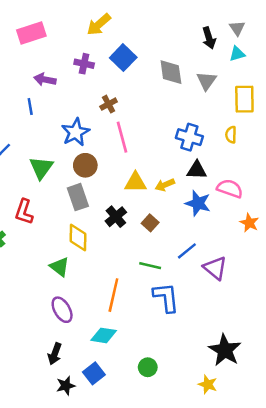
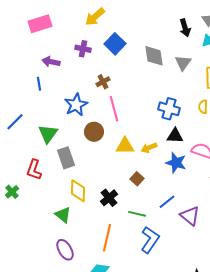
brown circle: (85, 165) -> (94, 132), moved
gray rectangle: (78, 197) -> (66, 158), moved
black cross: (116, 217) -> (109, 198), moved
blue L-shape: (166, 297) -> (150, 240), turned 40

